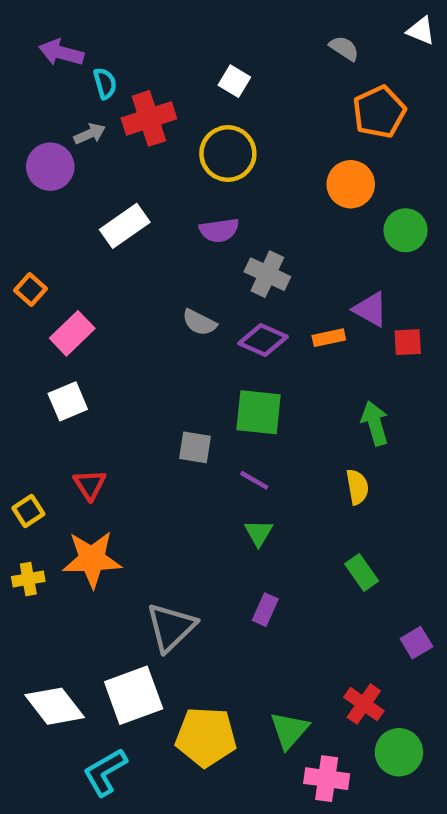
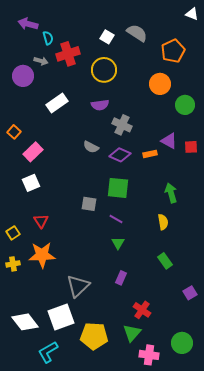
gray semicircle: (344, 48) -> (137, 33), moved, size x1.5
gray arrow: (90, 134) -> (41, 61), turned 40
red square: (408, 342) -> (191, 147), moved
red cross: (364, 704) -> (142, 310), moved

